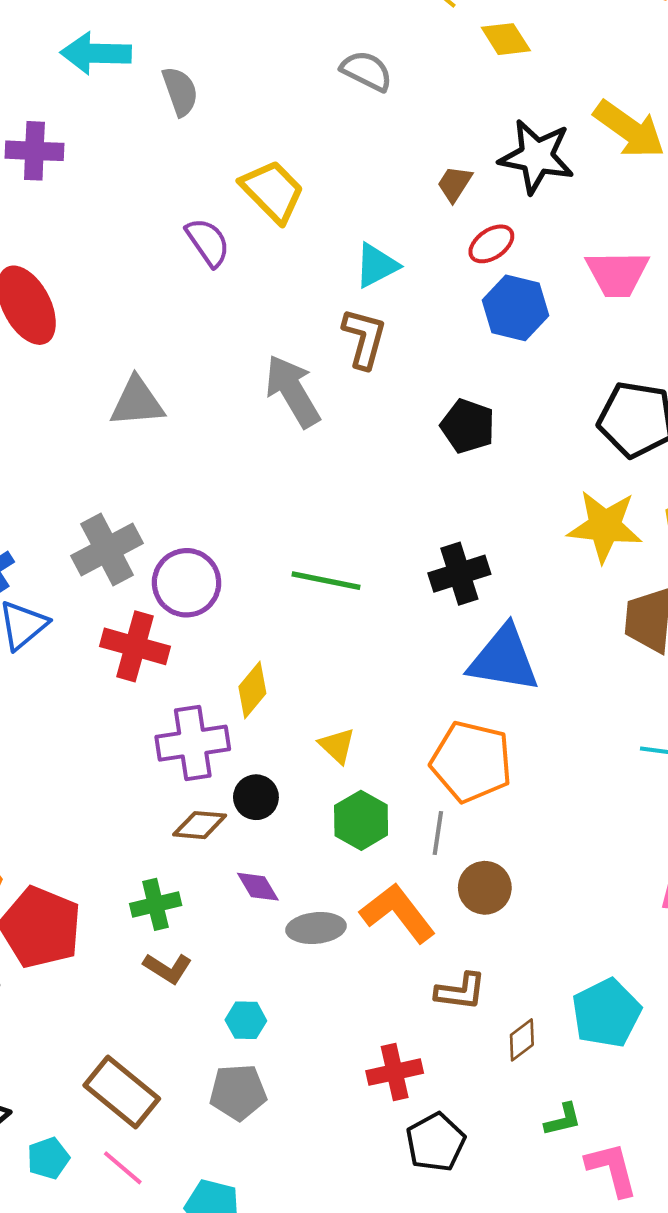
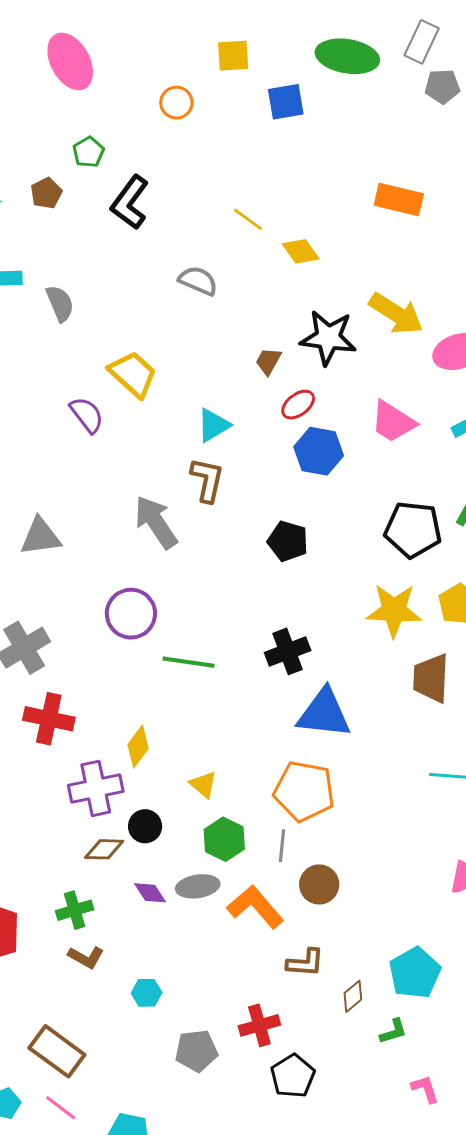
pink trapezoid: (617, 274) -> (393, 422), turned 36
purple circle: (187, 583) -> (131, 614), moved
gray ellipse: (316, 928) -> (198, 886), moved
gray pentagon: (238, 1092) -> (196, 1051), moved
green L-shape: (563, 1120) -> (393, 1031), moved
pink L-shape: (612, 1169) -> (425, 1089), size x0.7

